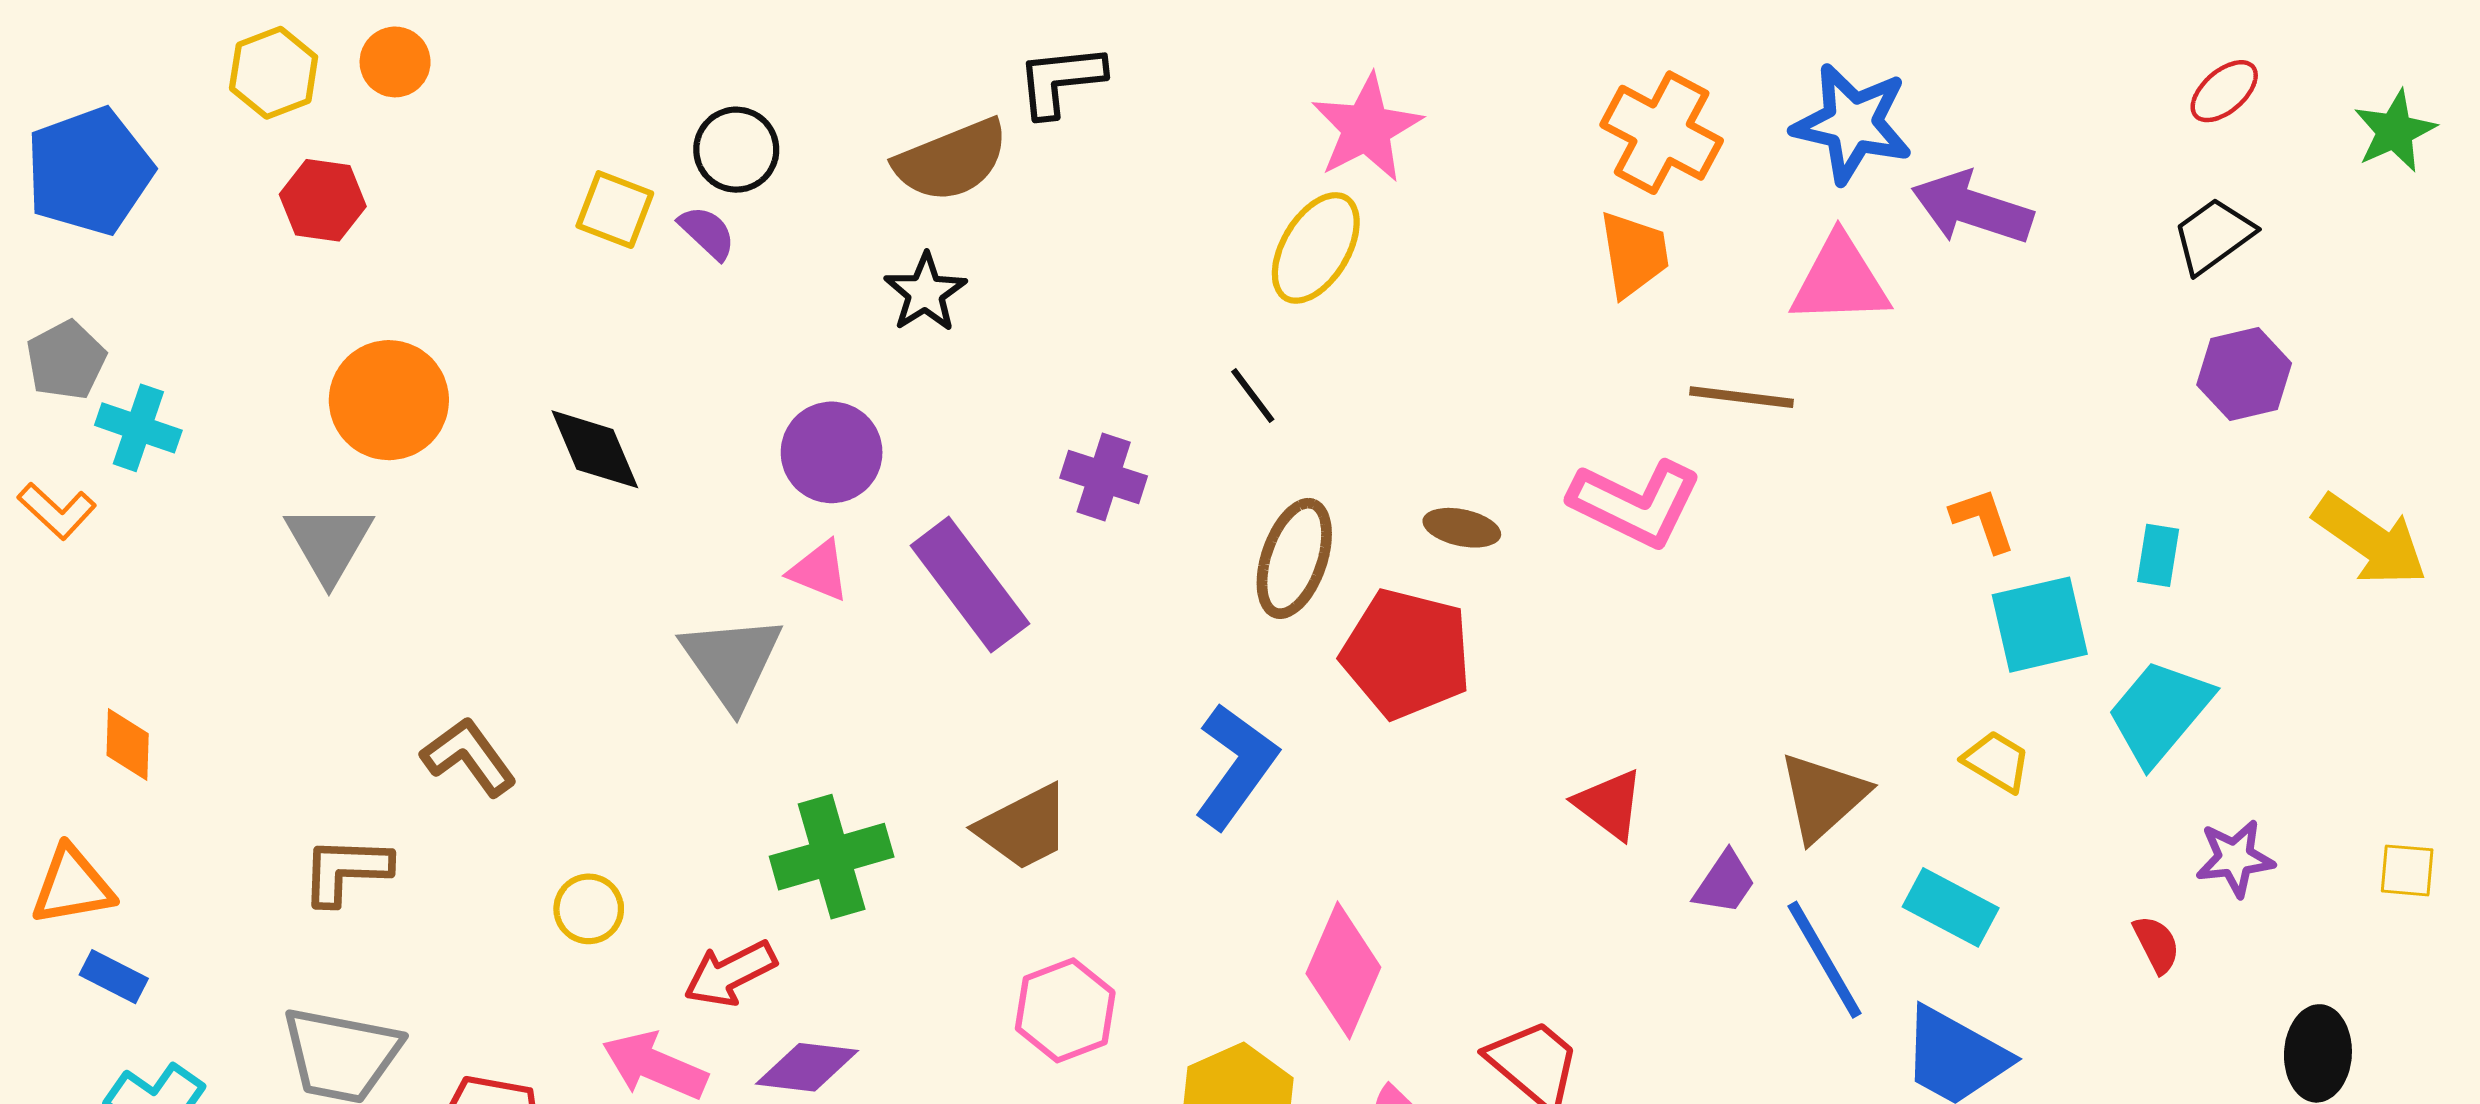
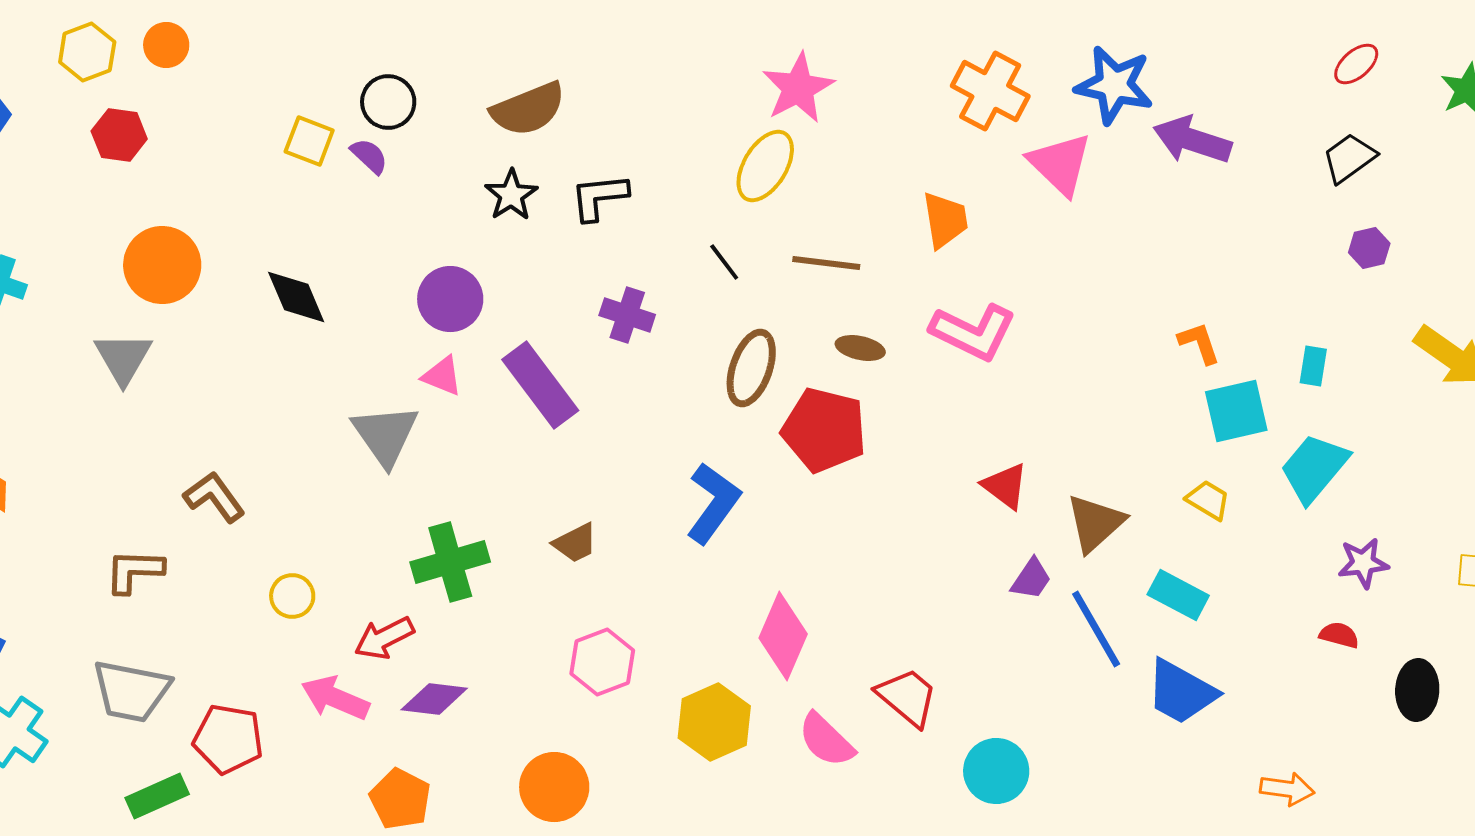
black L-shape: (1061, 80) -> (599, 197), moved
orange trapezoid: (1634, 254) -> (945, 220), moved
pink triangle: (1840, 280) -> (1060, 164), moved, turned 46
purple hexagon: (2244, 374) -> (1369, 248), size x0.7
brown line: (1742, 397) -> (826, 263), moved
red triangle: (1609, 804) -> (1005, 486), moved
brown trapezoid: (1024, 827) -> (575, 543), size x0.7
red semicircle: (2157, 944) -> (1339, 635), moved, turned -48

